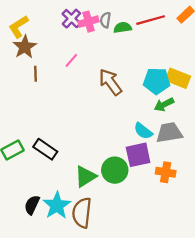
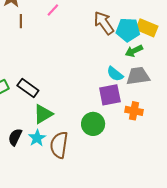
brown arrow: (110, 82) -> (104, 23), moved
green circle: (115, 170) -> (93, 124), moved
green triangle: (86, 176) -> (43, 114), moved
cyan star: (57, 205) -> (37, 138), size x0.7

